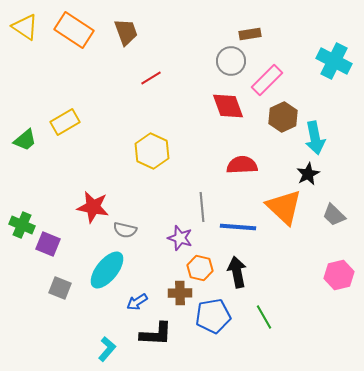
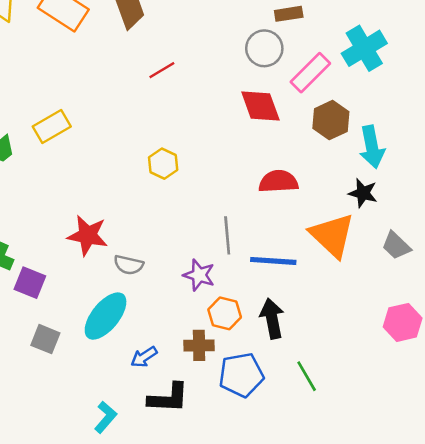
cyan cross: (334, 61) -> (364, 48), moved, turned 32
yellow hexagon: (152, 151) -> (163, 164), size x0.7
black star: (308, 174) -> (363, 193), turned -30

